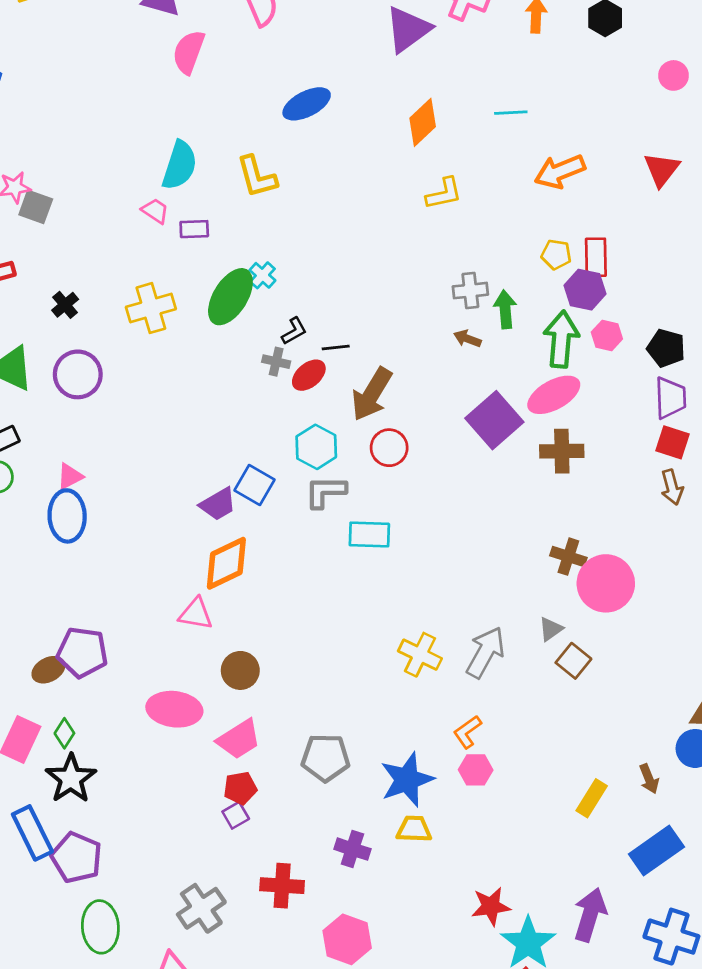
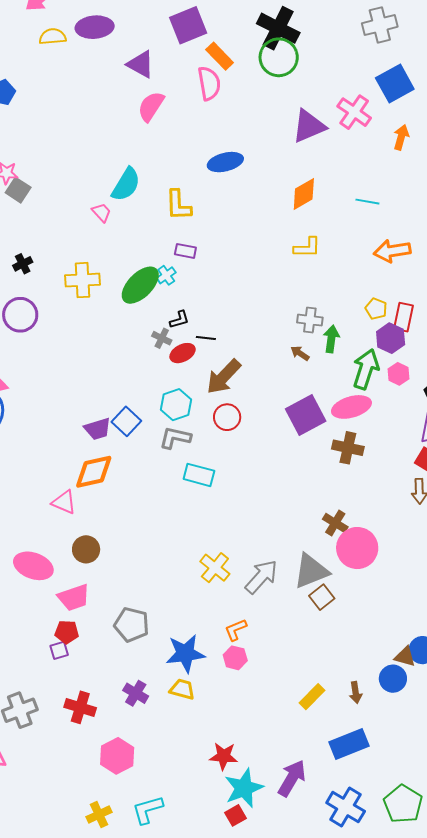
purple rectangle: (194, 229) -> (185, 251), moved
gray triangle: (551, 629) -> (311, 571), size x2.0

